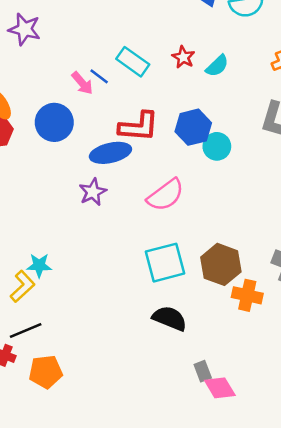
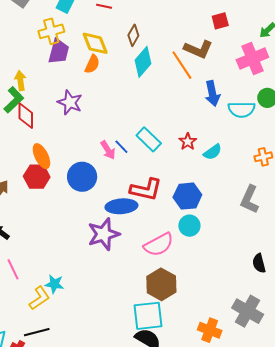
cyan circle: (217, 146) -> (189, 226), moved
purple star: (93, 192) -> (104, 234), size x1.5
cyan square: (165, 263) -> (148, 316), moved
brown hexagon: (221, 264) -> (161, 284), moved

